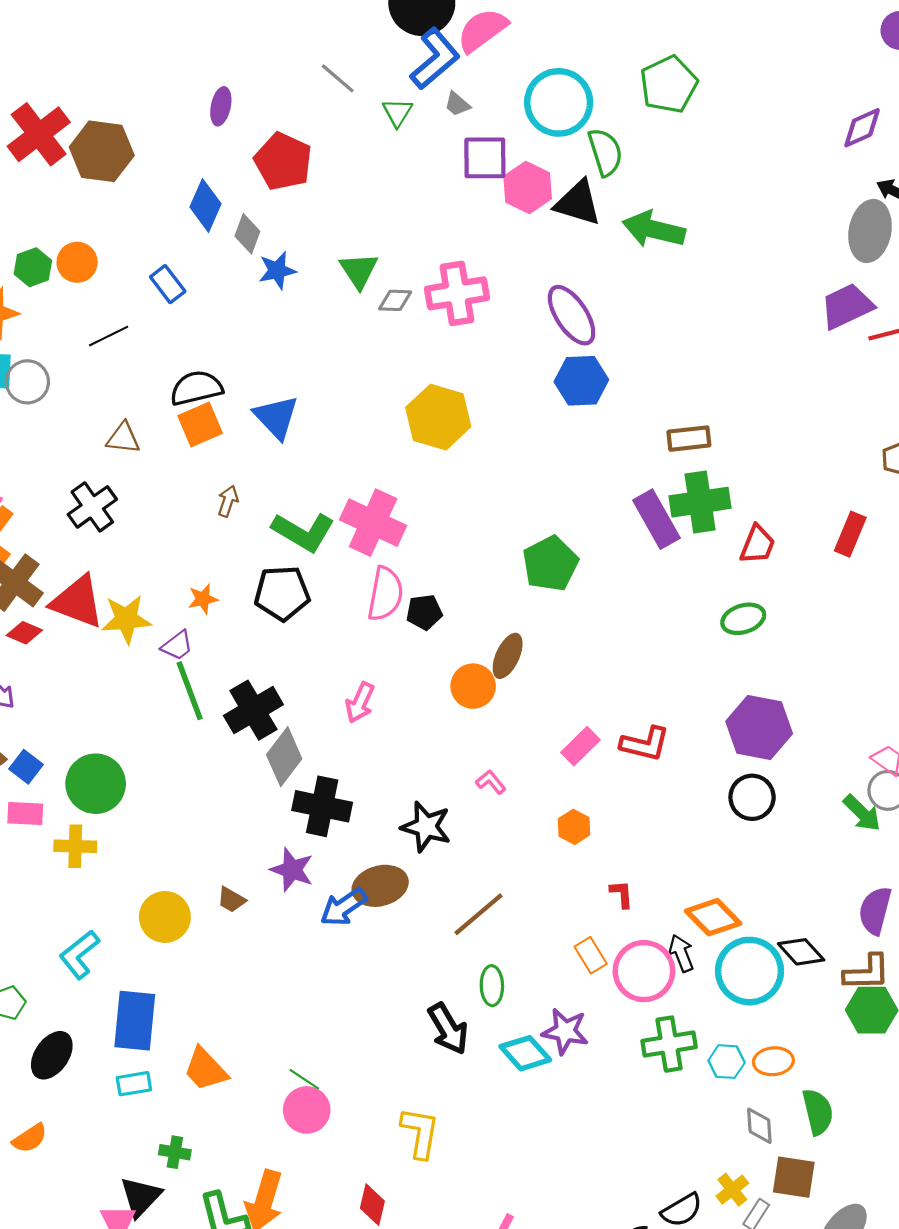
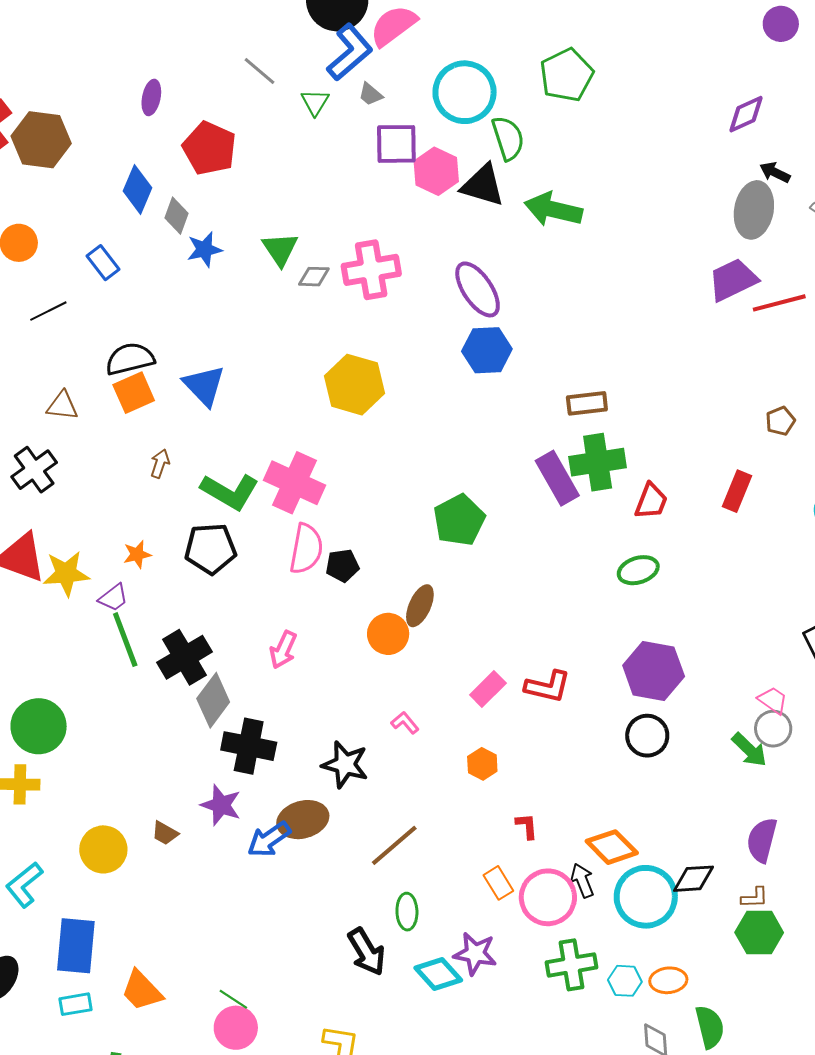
black diamond: (801, 952) -> (693, 879), turned -51
brown L-shape: (867, 973) -> (755, 898), size x0.6

